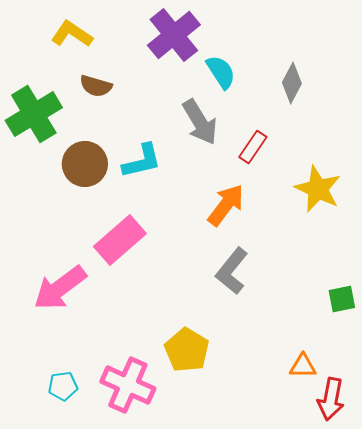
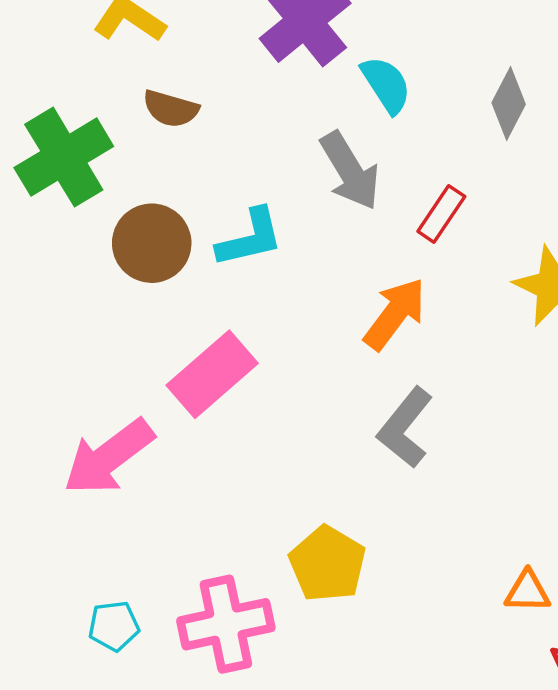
pink cross: (128, 385) -> (226, 624), turned -36

